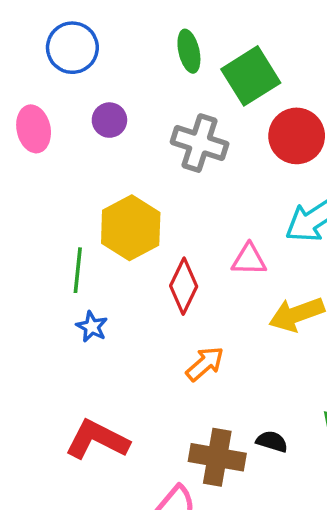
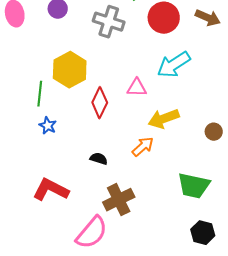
orange arrow: (205, 364) -> (143, 147), moved
black semicircle: (272, 441) -> (99, 159), moved
brown cross: (217, 457) -> (119, 200), turned -36

